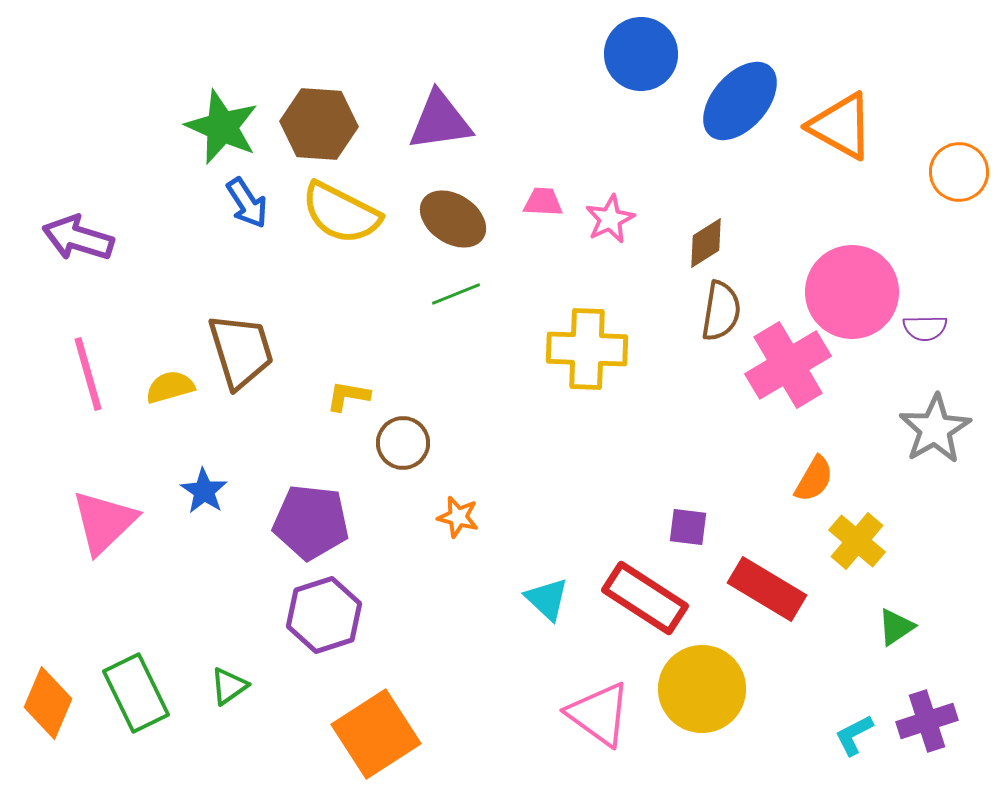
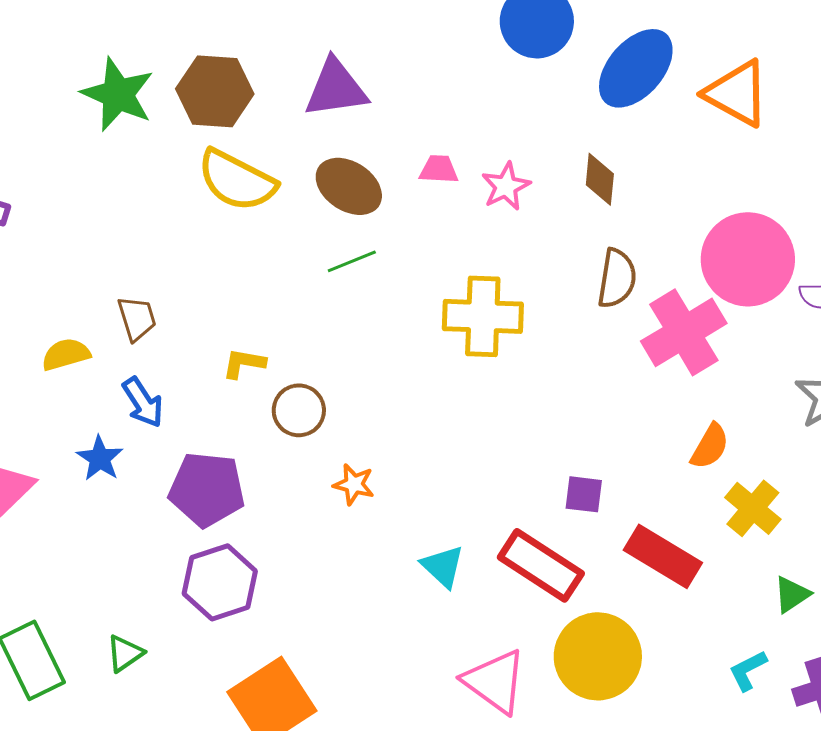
blue arrow: (247, 203) -> (143, 402), moved
brown diamond: (706, 243) -> (600, 179), moved, turned -52
brown trapezoid: (241, 351) -> (137, 318), size x0.6
cyan L-shape: (854, 735) -> (748, 670), moved

